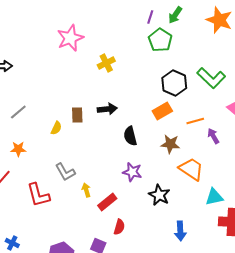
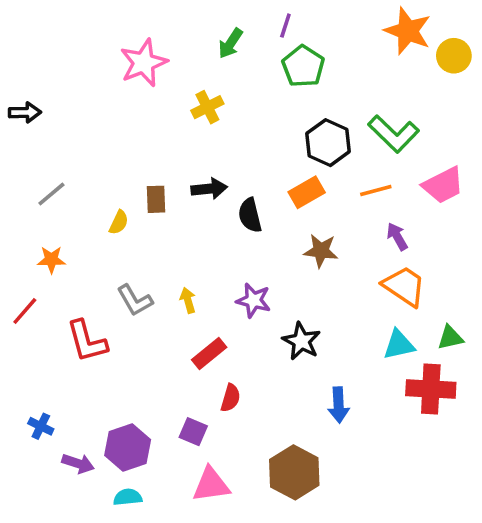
green arrow: (175, 15) -> (230, 43), moved
orange line: (195, 121) -> (376, 190), moved
black semicircle: (130, 136) -> (250, 215), moved
orange trapezoid: (191, 169) -> (404, 286), moved
yellow arrow: (86, 190) -> (188, 300), moved

